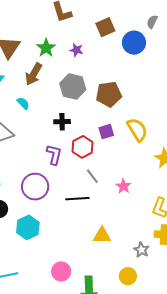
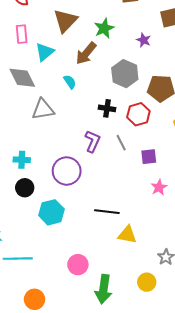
purple star: (76, 50) -> (144, 40), moved
purple square: (106, 132) -> (149, 157), moved
red hexagon: (83, 147) -> (138, 114), moved
gray line: (92, 176) -> (121, 143), moved
black line: (77, 199) -> (107, 212), moved

